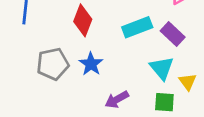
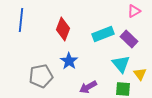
gray pentagon: (53, 64) -> (41, 76), moved

